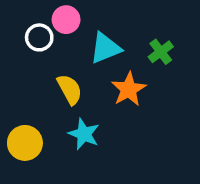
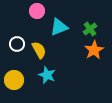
white circle: (39, 37) -> (17, 44), moved
orange star: (129, 89) -> (94, 50), moved

